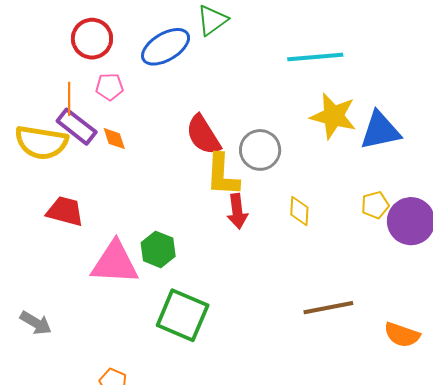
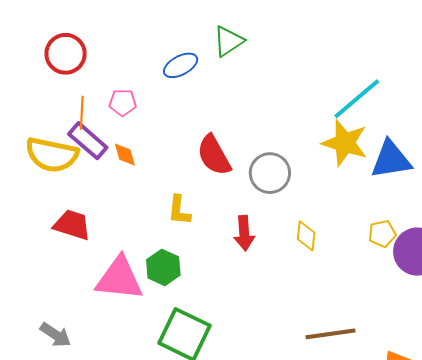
red circle: (92, 39) -> (66, 54), moved
blue ellipse: (166, 47) -> (181, 65), size x0.7
cyan line: (315, 57) -> (357, 99), moved, turned -38
yellow L-shape: (222, 175) -> (179, 210), moved, size x0.7
gray arrow: (36, 323) -> (55, 335), moved

